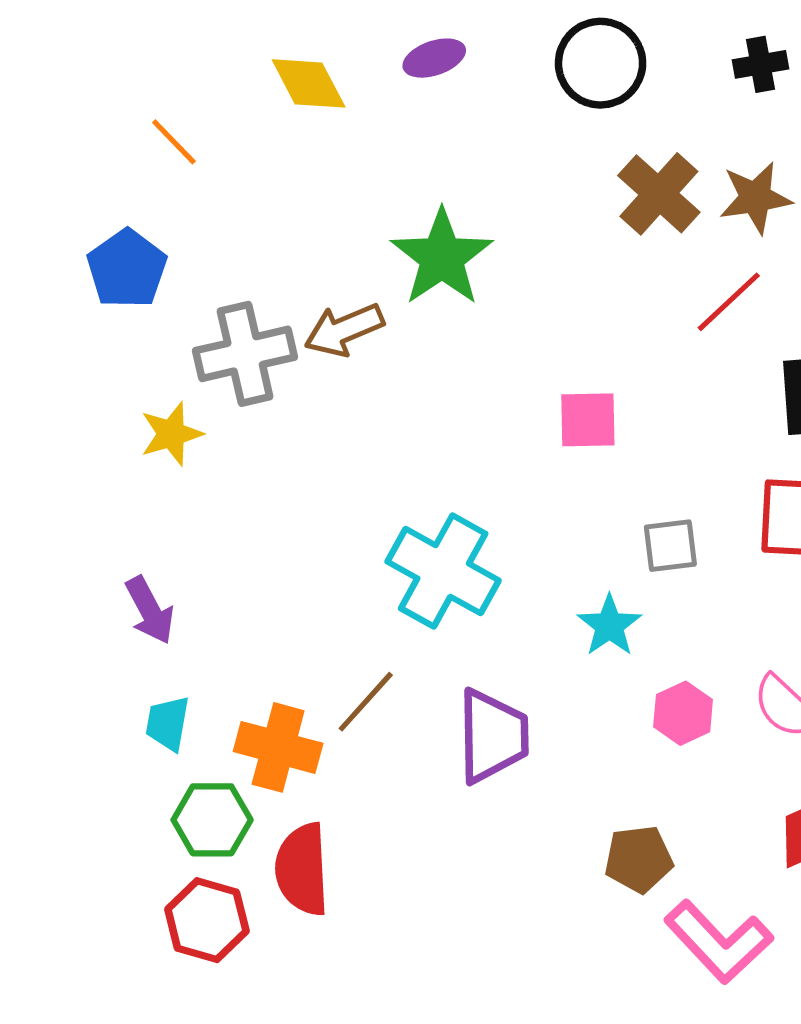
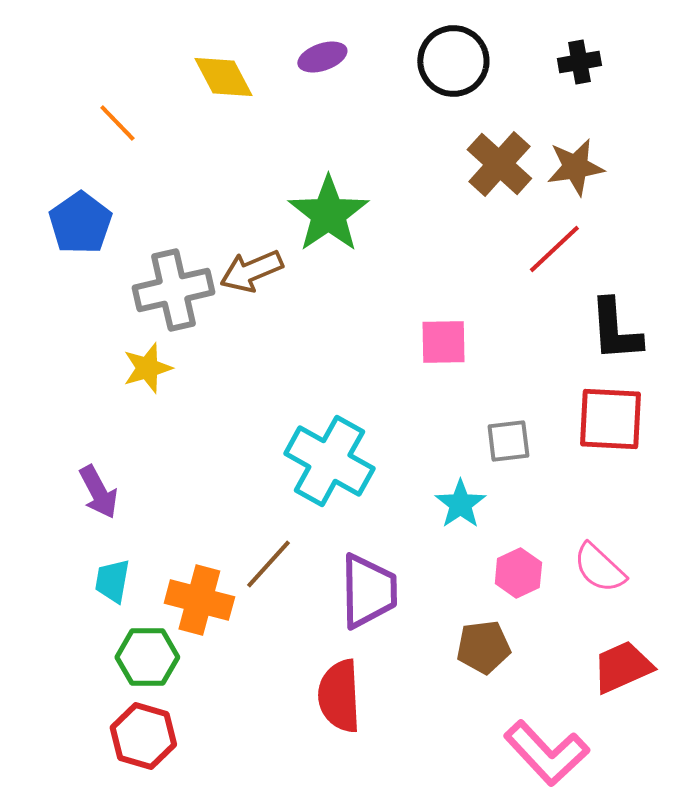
yellow star: (171, 434) -> (147, 368), moved
brown pentagon: (639, 859) -> (483, 647), moved
red semicircle: (302, 869) -> (339, 696), moved

